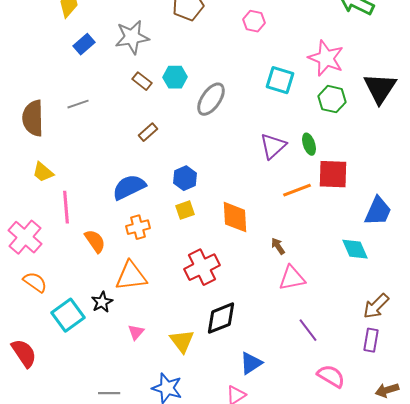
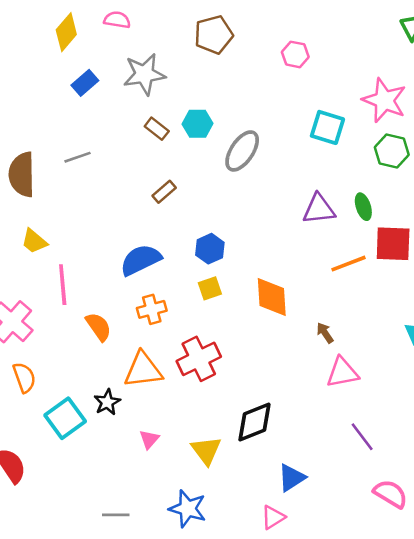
purple triangle: (273, 146) -> (319, 209), turned 36
red cross: (202, 267) -> (199, 359), moved
orange semicircle: (35, 282) -> (24, 377), turned 35

